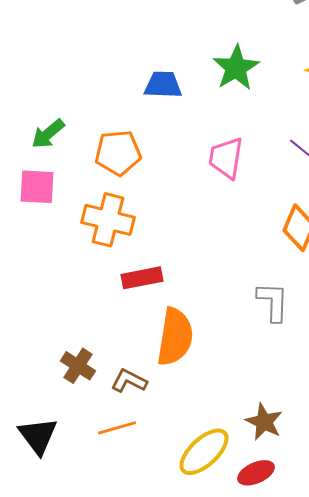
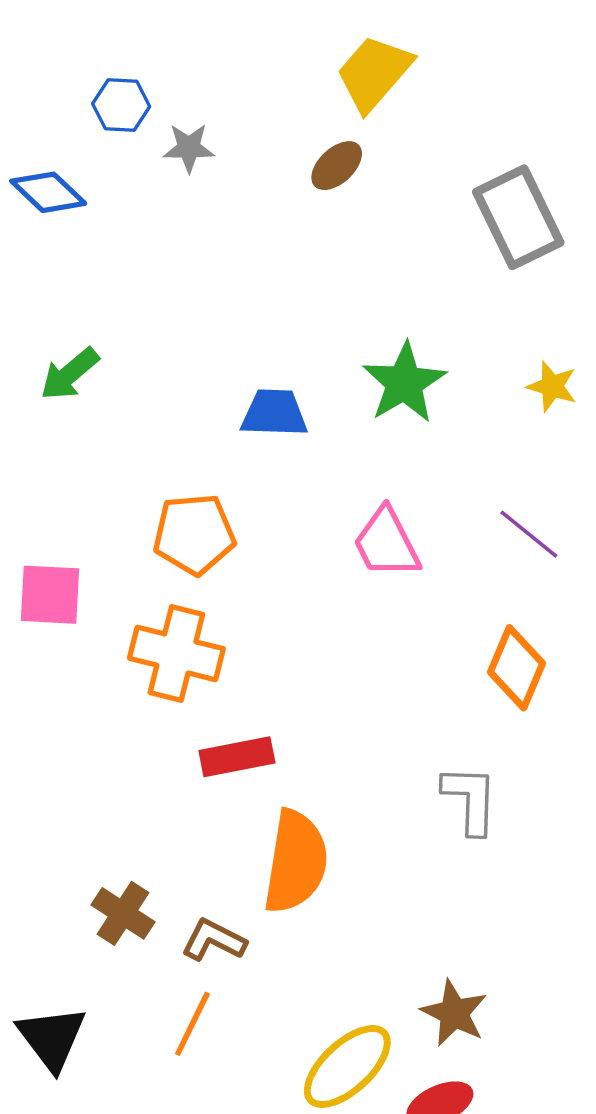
green arrow: (48, 134) -> (70, 374), moved
pink trapezoid: (226, 158) -> (386, 543), turned -36
orange line: (117, 428) -> (192, 1024), turned -48

